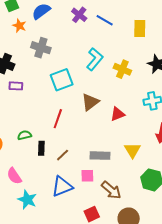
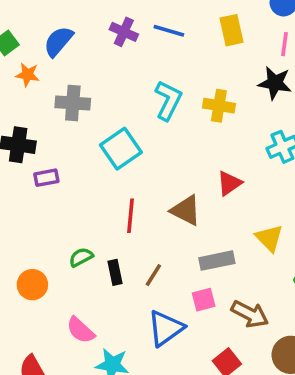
brown triangle: (90, 102) -> (186, 210), moved, turned -42

